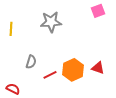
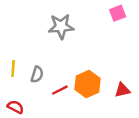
yellow line: (11, 29) -> (13, 68), moved
red triangle: (98, 68) -> (122, 90), moved, turned -32

